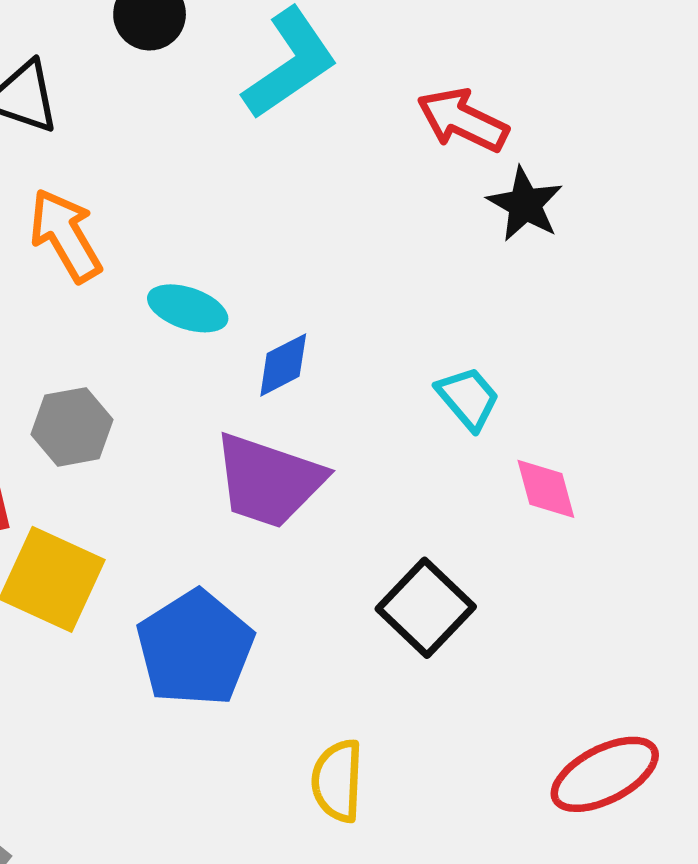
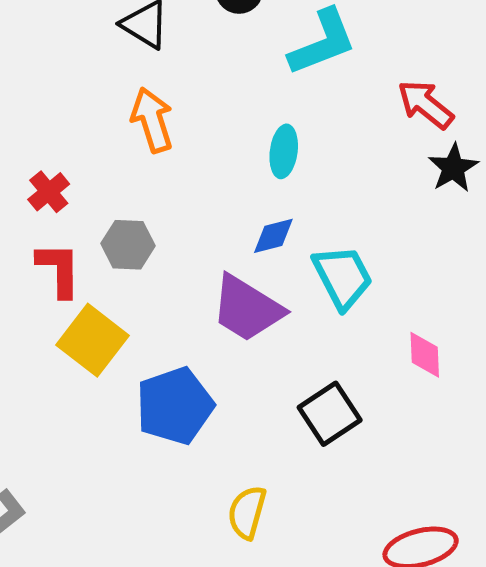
cyan ellipse: (188, 308) -> (284, 151), moved, turned 66
cyan trapezoid: (468, 398) -> (343, 277), moved, size x1.5

